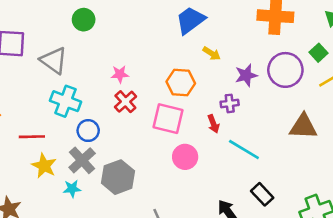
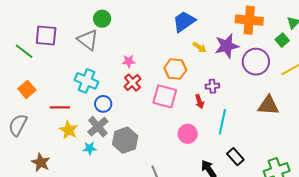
green square: (318, 53) -> (282, 40), moved
gray triangle: (54, 60) -> (88, 40), moved
purple star: (246, 75) -> (227, 46), moved, size x1.4
cyan line: (244, 149) -> (222, 122), turned 70
pink circle: (185, 157) -> (188, 134), moved

